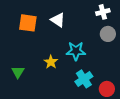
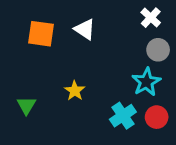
white cross: (103, 12) -> (151, 18), turned -32
cyan star: (76, 51) -> (146, 82), moved, turned -30
red circle: (107, 89) -> (157, 117), moved

